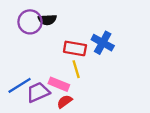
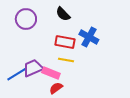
black semicircle: (47, 20) -> (63, 14), moved, turned 49
yellow line: (76, 69) -> (66, 60), turned -63
purple trapezoid: (38, 92) -> (33, 68), moved

